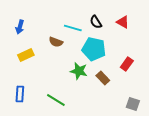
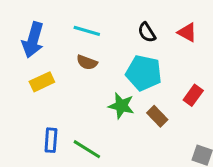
blue arrow: (20, 27) -> (33, 40), size x1.6
cyan line: (73, 28) -> (87, 31), moved
blue rectangle: (20, 94) -> (51, 140), moved

